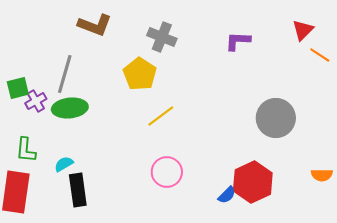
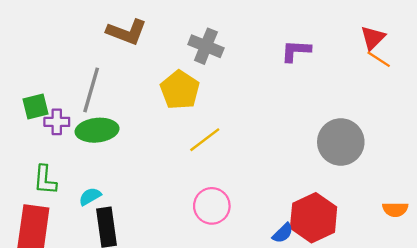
orange line: (320, 55) -> (379, 59), moved
purple cross: (36, 101) -> (57, 122), turned 30

